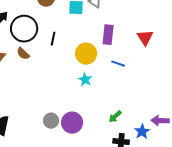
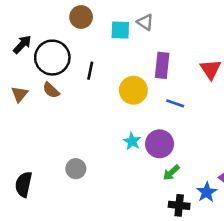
cyan star: (85, 80) -> (132, 141), moved
gray circle: (51, 121) -> (76, 169), moved
purple circle: (72, 123) -> (160, 144), moved

